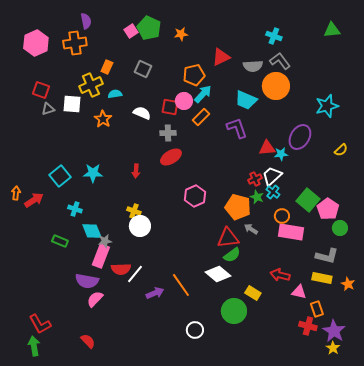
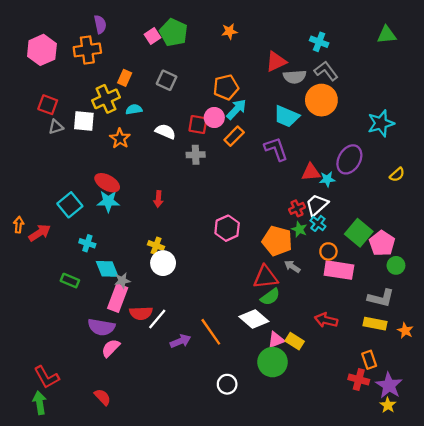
orange star: (181, 34) -> (229, 31), moved
red triangle: (221, 57) -> (276, 62), moved
red ellipse: (171, 157) -> (107, 183), moved, turned 60
pink triangle: (299, 292) -> (276, 340), moved, turned -35

